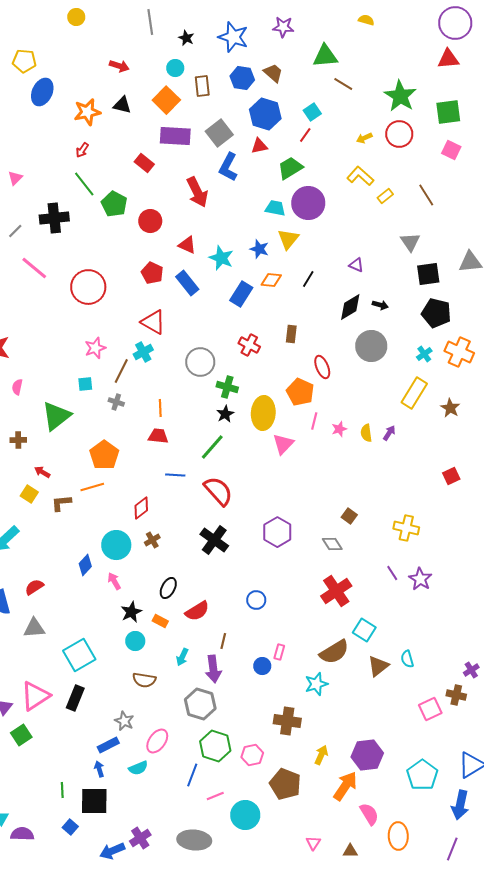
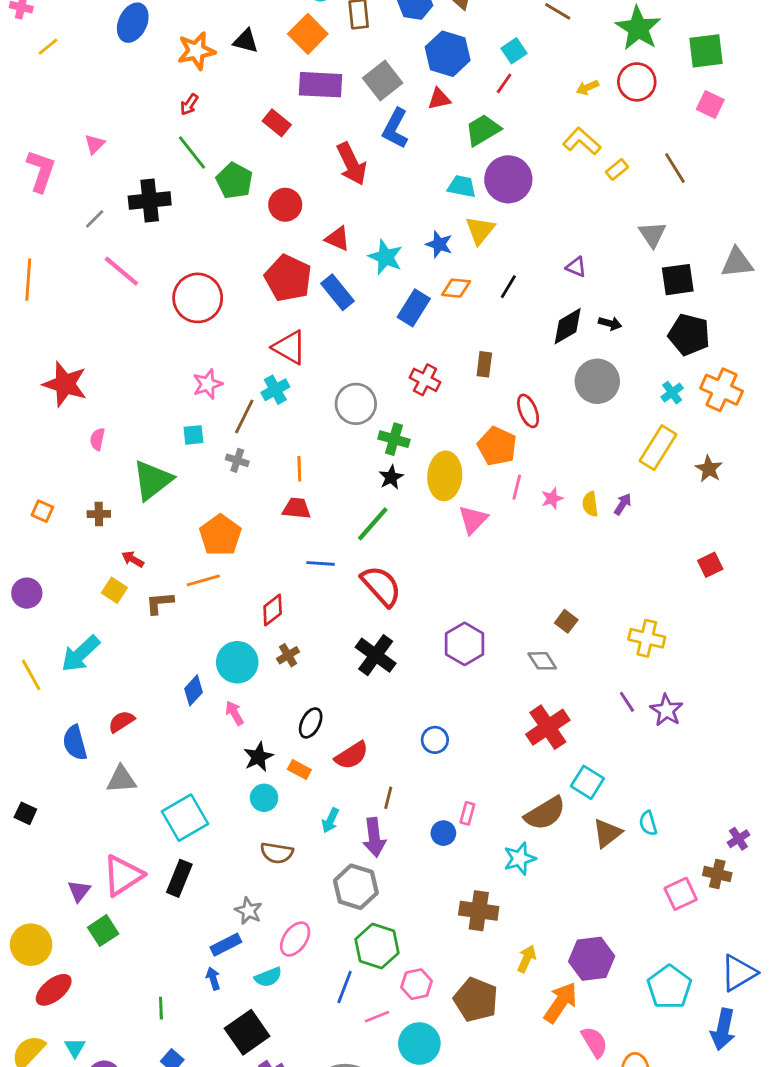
red pentagon: (152, 273) -> (288, 278), size x1.5
pink hexagon: (252, 755) -> (417, 984), moved
black square: (94, 801) -> (247, 1032), moved, turned -36

